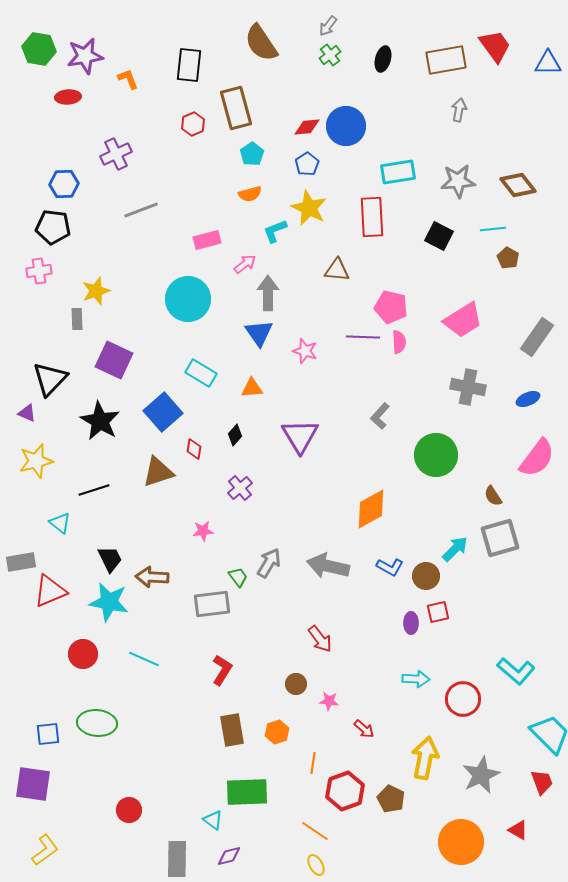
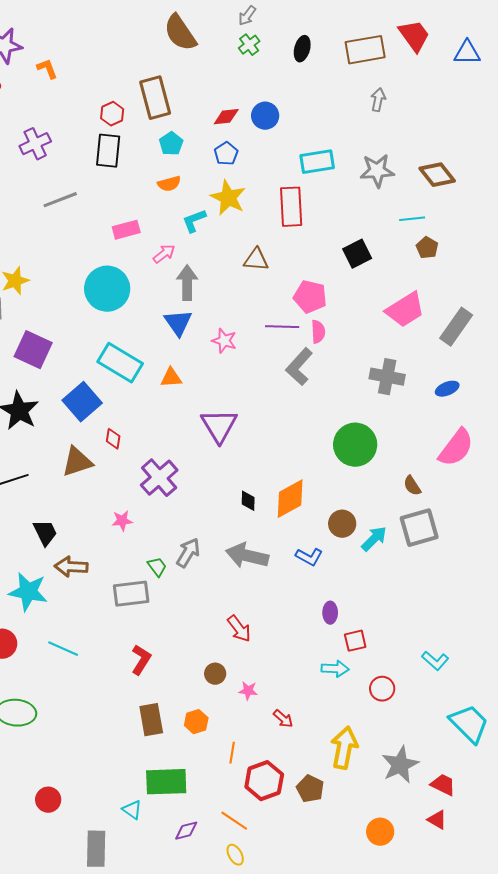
black rectangle: (189, 65) -> (108, 151), moved
blue circle: (346, 126) -> (265, 116), size x0.7
black square: (439, 236) -> (357, 254), moved, turned 36
pink trapezoid: (463, 320) -> (405, 310), moved
cyan rectangle: (201, 373) -> (120, 363), size x1.4
gray L-shape: (380, 416) -> (299, 367), moved, size x1.4
black diamond: (235, 435) -> (248, 501), moved, turned -40
purple cross: (240, 488) -> (159, 478), size x1.5
black trapezoid: (110, 559) -> (45, 533), moved
brown circle: (426, 576) -> (342, 524), moved
red square: (438, 612) -> (355, 641), moved
cyan L-shape: (516, 671) -> (435, 661), size x0.7
red circle: (463, 699) -> (382, 689), size x0.7
red trapezoid: (542, 782) -> (443, 785), moved, turned -44
orange circle: (461, 842) -> (380, 832), size x0.6
purple diamond: (229, 856) -> (186, 831), moved

